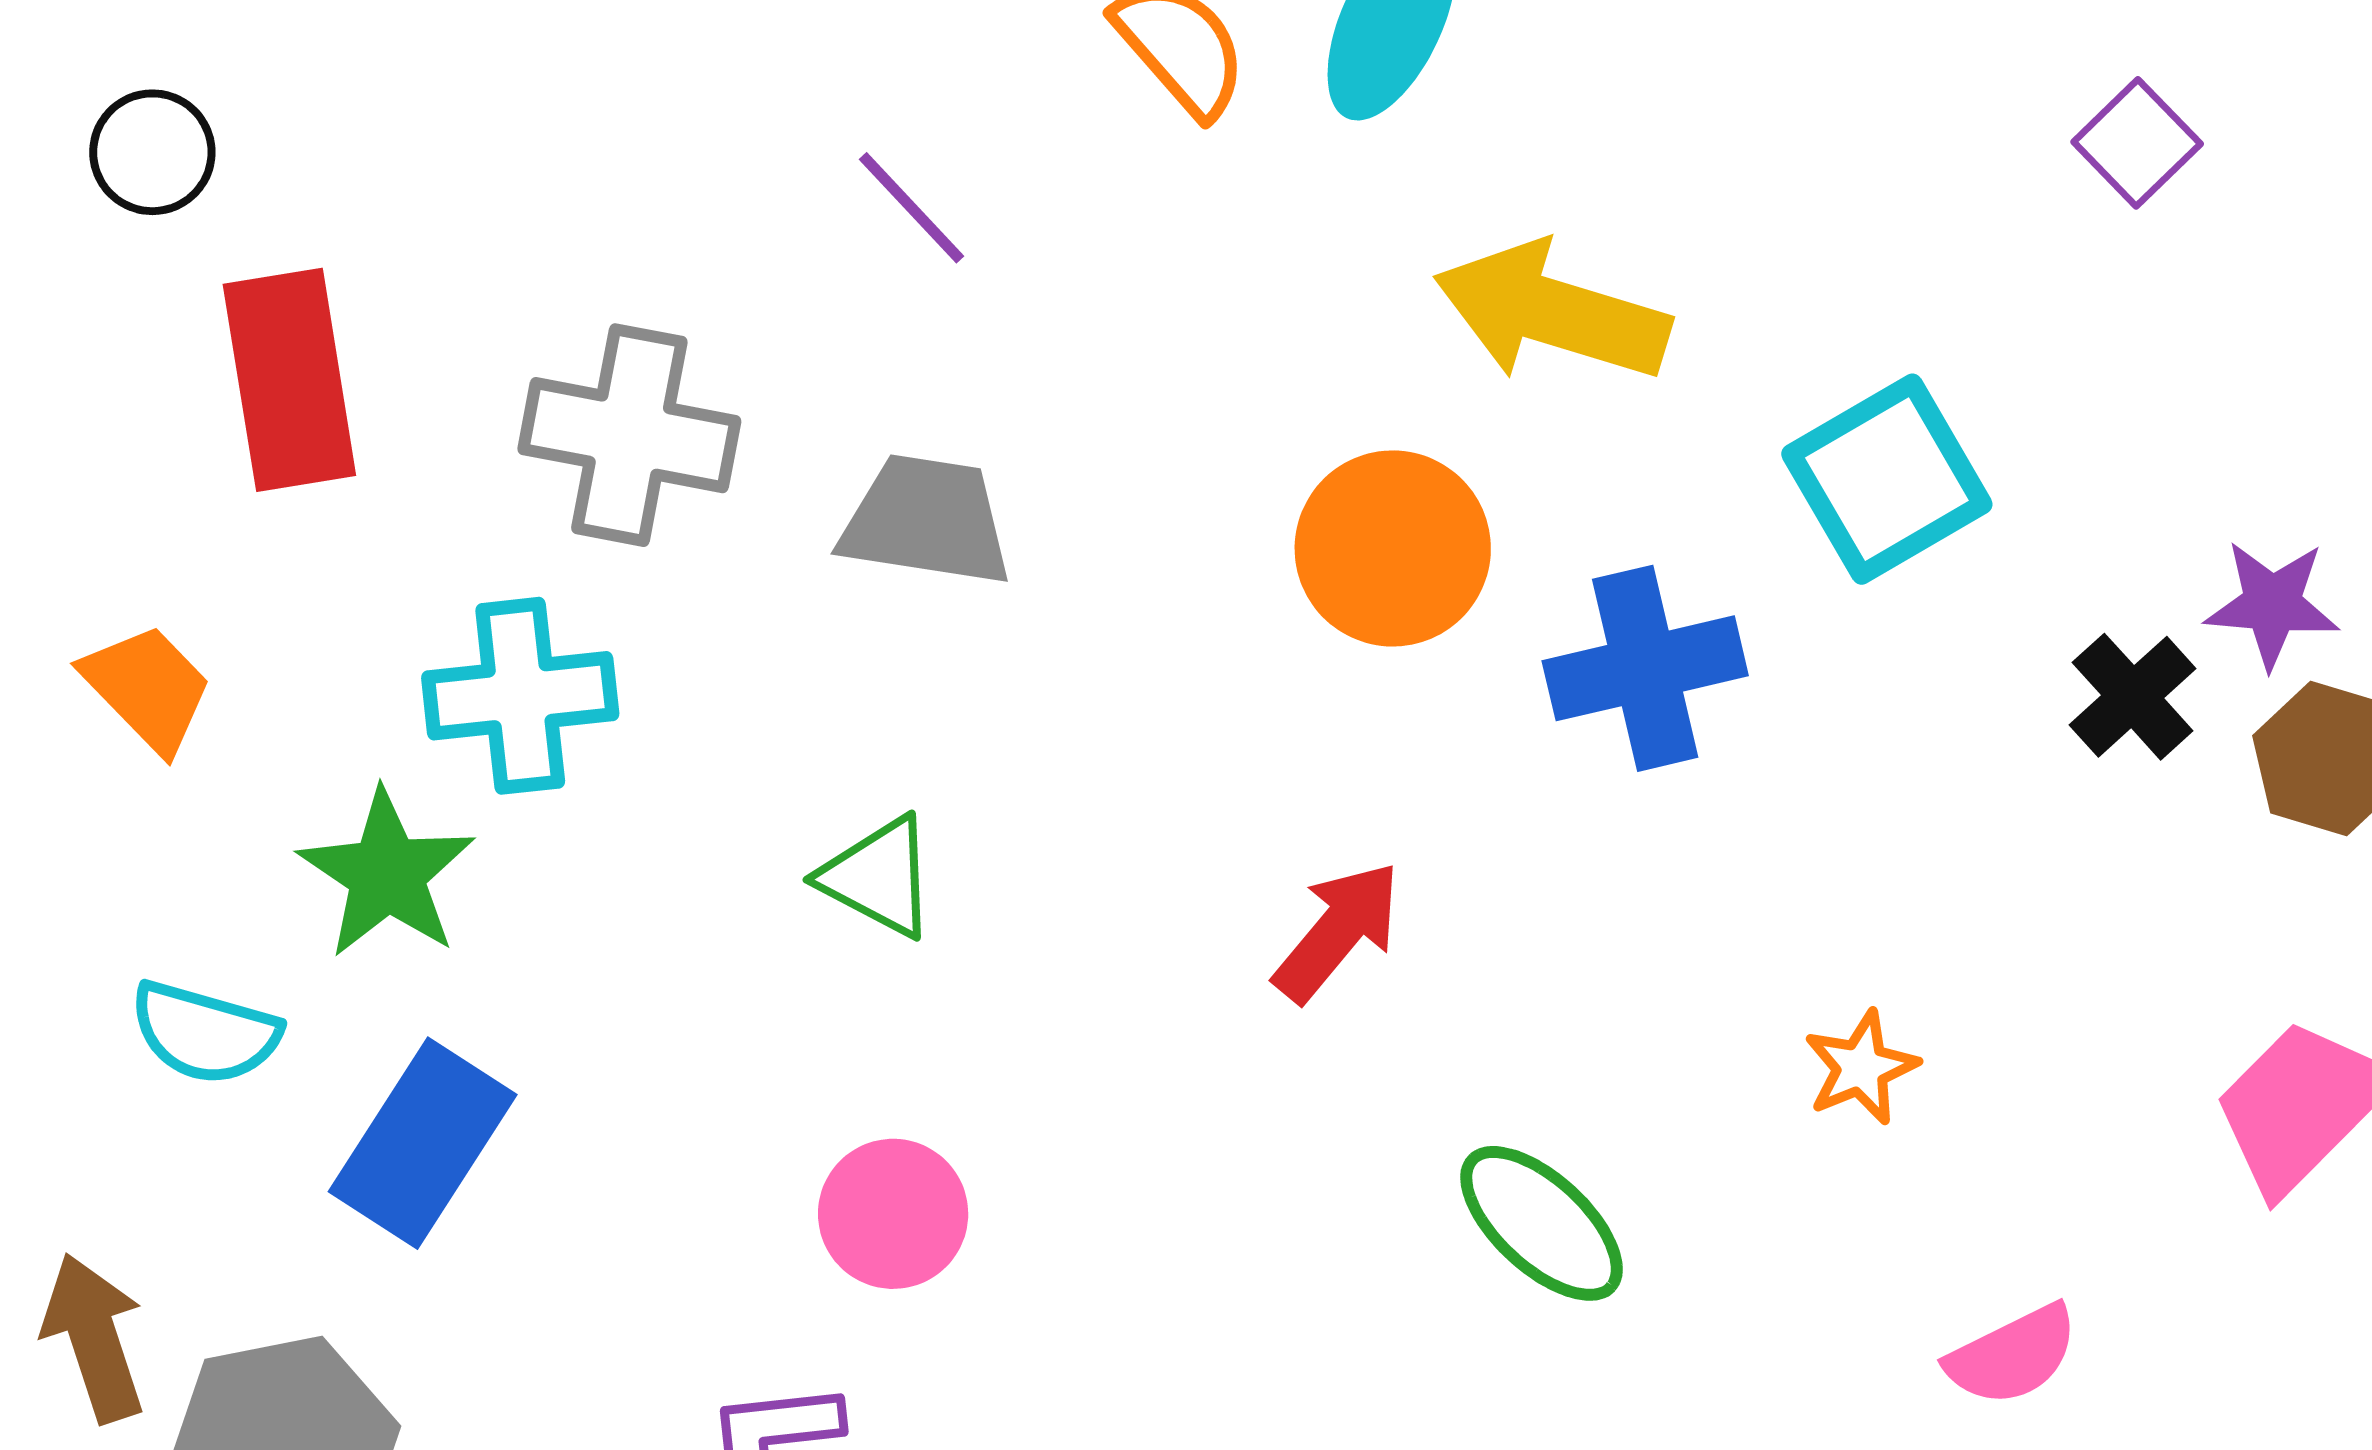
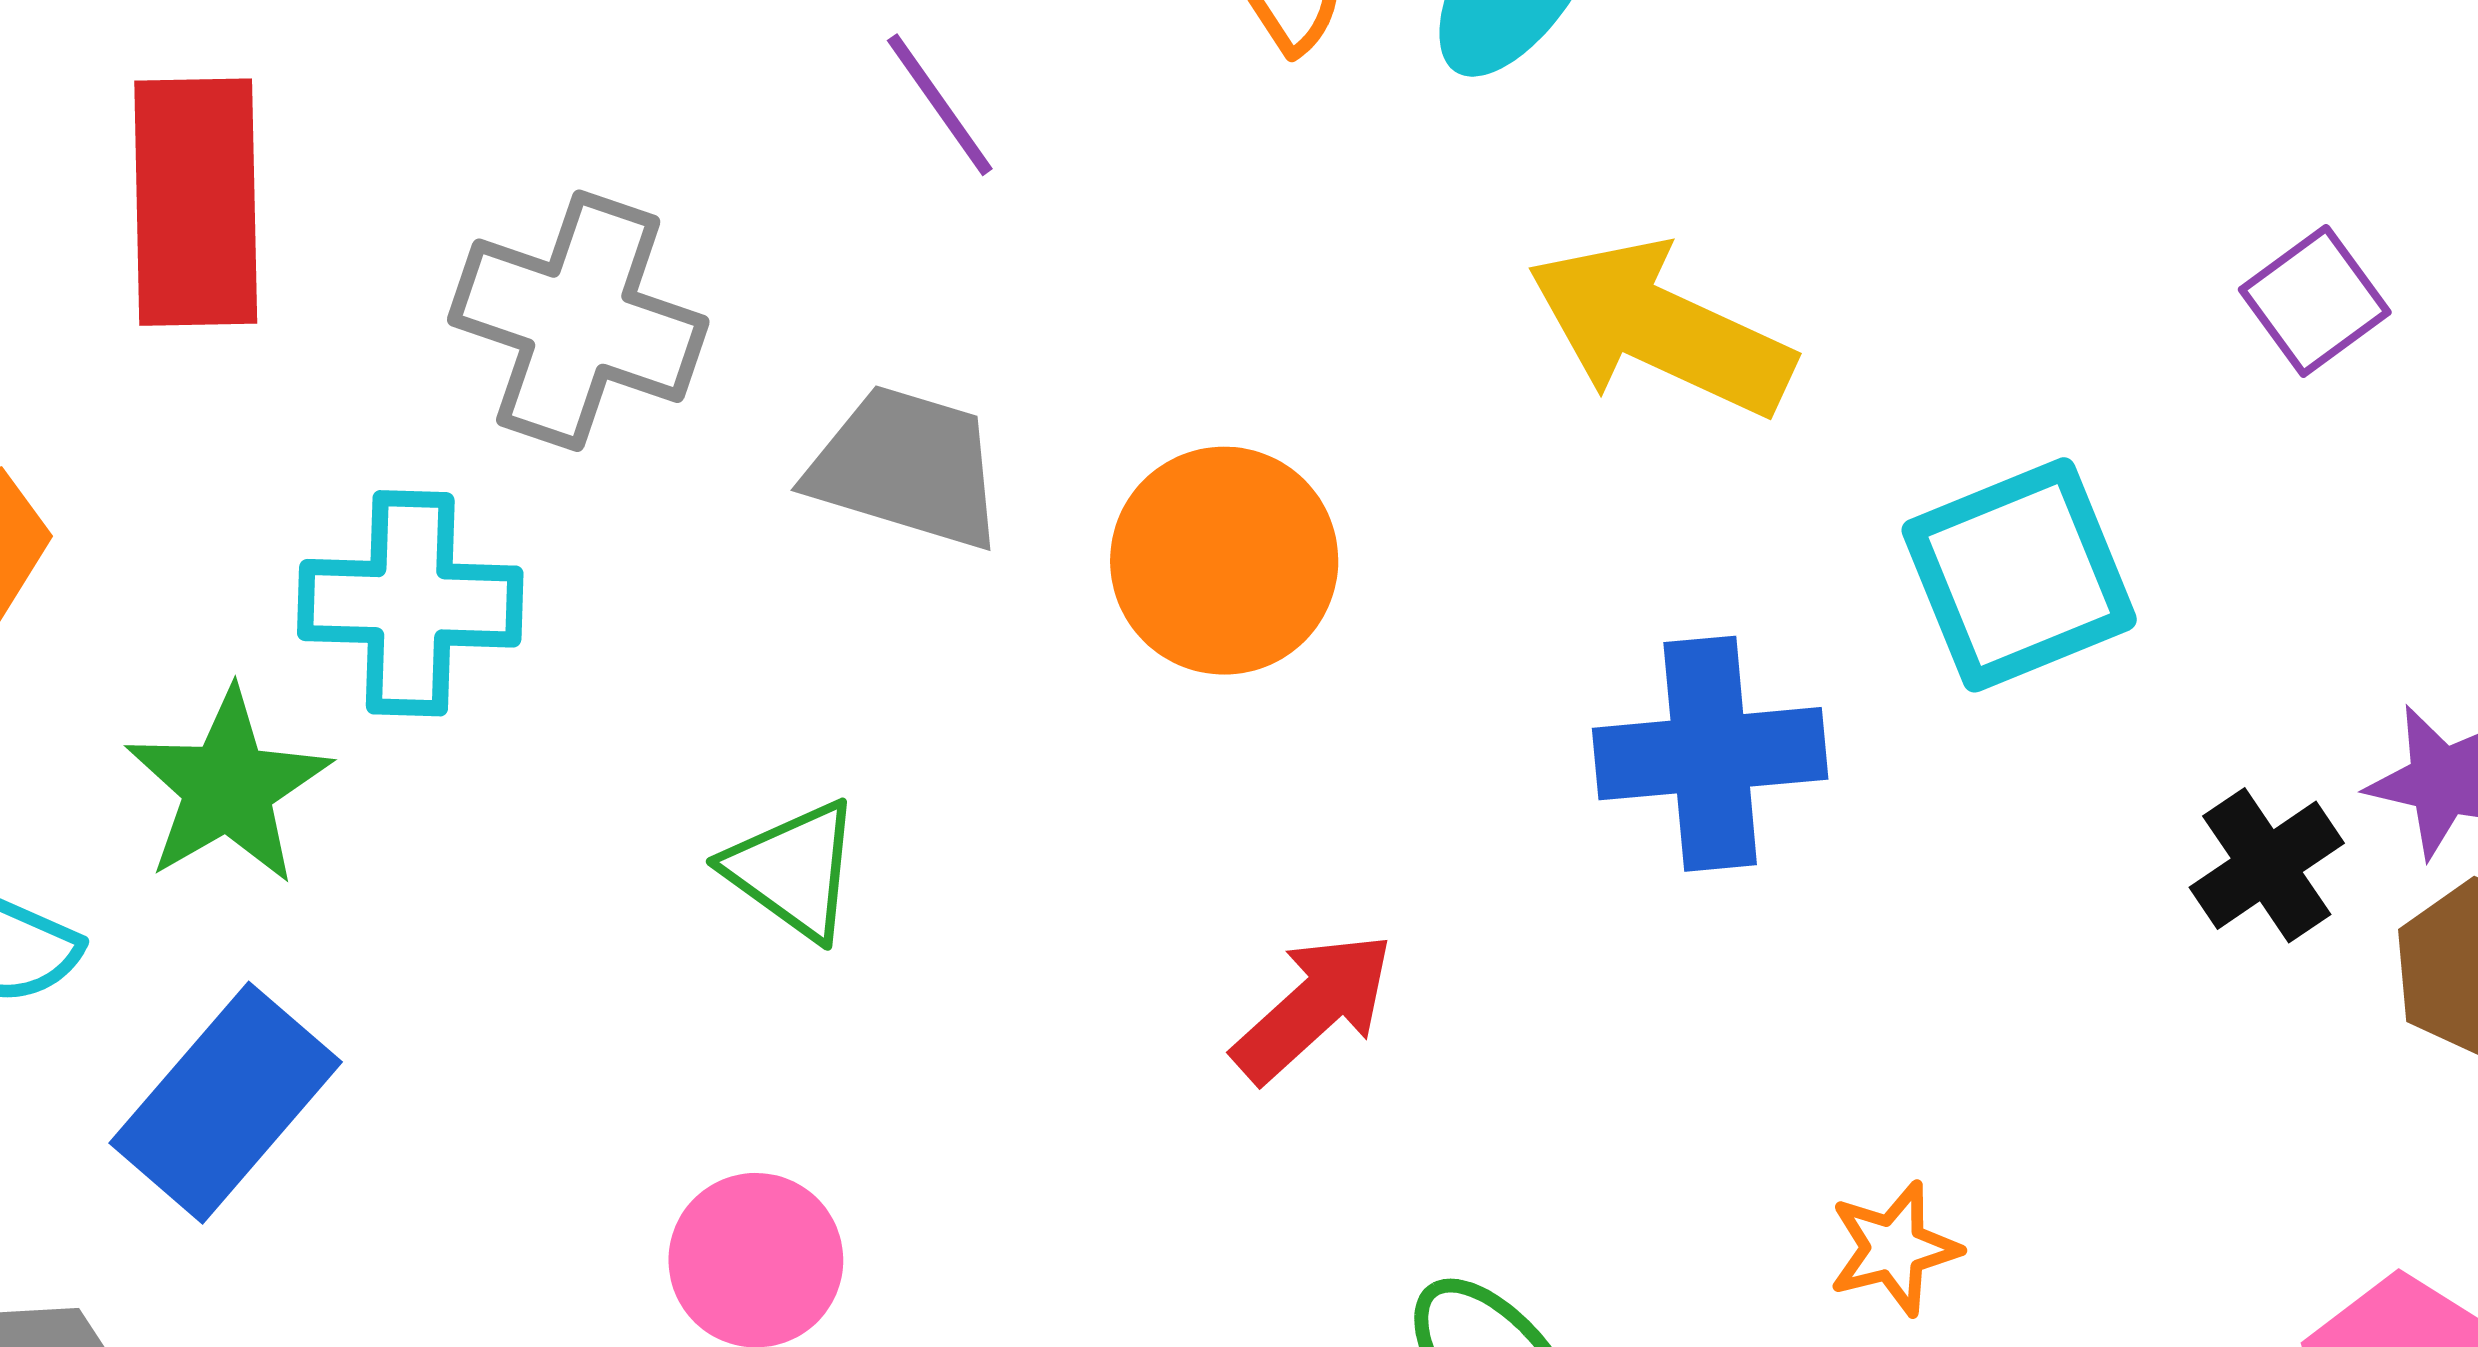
purple square: (2137, 143) -> (2315, 301), moved
orange circle: (1393, 548) -> (1224, 561), moved

